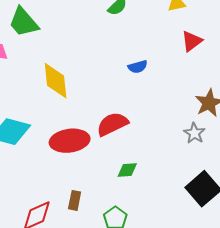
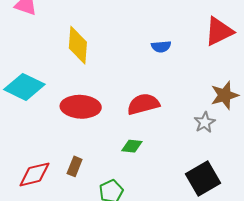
red triangle: (192, 41) -> (219, 31), size x1.4
red semicircle: (112, 124) -> (143, 104), moved

